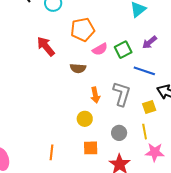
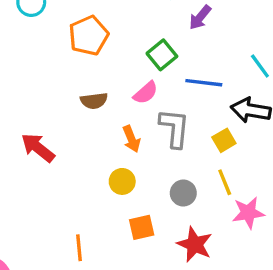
purple arrow: (149, 42) -> (200, 17), moved
red arrow: (46, 46) -> (38, 148), moved
pink semicircle: (100, 49) -> (146, 93), moved

